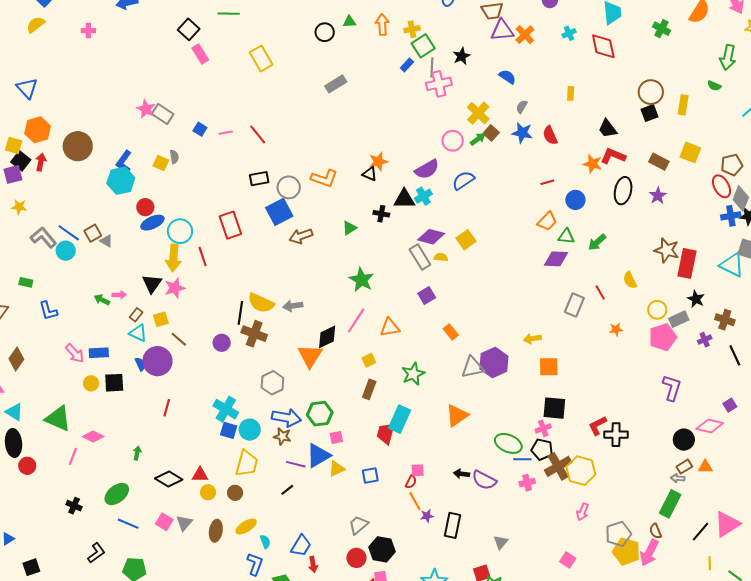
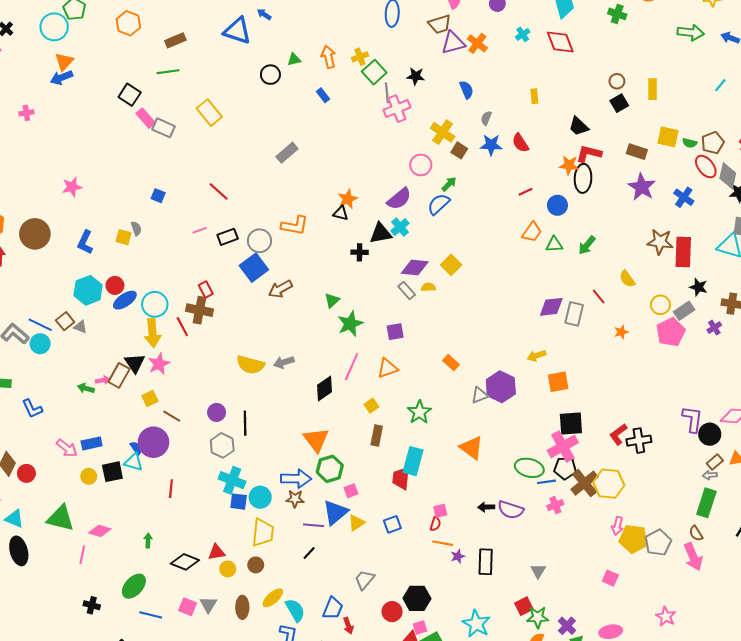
black star: (462, 56) -> (416, 76), turned -30
green arrow: (728, 57) -> (691, 33), turned -85
blue rectangle: (407, 65) -> (323, 95), moved, turned -72
blue semicircle: (507, 77) -> (466, 90), turned 42
gray rectangle: (336, 84) -> (287, 153), moved
green semicircle: (714, 86) -> (690, 143), moved
brown circle: (651, 92) -> (617, 81), size x0.6
pink star: (146, 109) -> (72, 187), moved, turned -30
gray rectangle: (163, 114) -> (164, 128), moved
pink line: (226, 133) -> (200, 230), moved
green arrow: (478, 139) -> (449, 184), moved
cyan hexagon: (121, 181) -> (88, 290), moved
black ellipse: (623, 191) -> (583, 178), moved
purple star: (658, 196) -> (642, 187), size x1.5
blue cross: (731, 216) -> (684, 197), moved, turned -36
red rectangle: (230, 225) -> (206, 290), size x0.6
green triangle: (349, 228) -> (332, 300), moved
gray rectangle: (420, 257) -> (407, 290), size x0.7
purple diamond: (556, 259) -> (551, 307), moved
green star: (361, 280) -> (350, 324), turned 30
purple square: (427, 296) -> (395, 332), moved, turned 30
black line: (240, 313) -> (245, 423), moved
brown rectangle: (136, 315) -> (119, 375), moved, size x1.6
cyan triangle: (138, 333) -> (133, 462), moved
brown cross: (254, 334) -> (200, 310), moved
orange triangle: (310, 356) -> (316, 440), moved
gray triangle: (473, 367) -> (480, 395), size x0.7
gray hexagon: (272, 383) -> (222, 445), moved
purple L-shape: (672, 388) -> (692, 419), moved
orange triangle: (457, 415) -> (471, 448), turned -40
pink cross: (543, 428) -> (563, 446), size x1.8
red circle: (27, 466) -> (26, 473), moved
orange line: (415, 501) -> (443, 543), turned -42
gray trapezoid: (358, 525) -> (365, 580), moved
cyan semicircle: (265, 542) -> (295, 610), size x1.6
yellow pentagon: (626, 551) -> (634, 539), moved
pink arrow: (649, 553) -> (693, 557), turned -40

